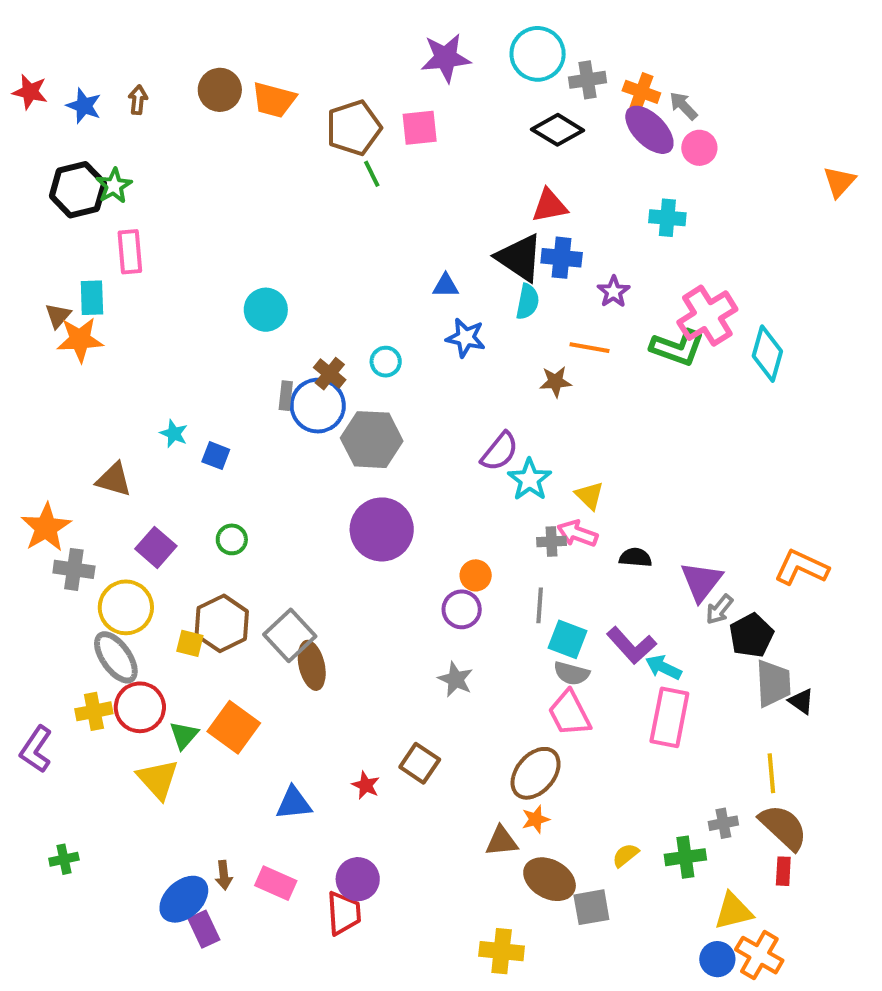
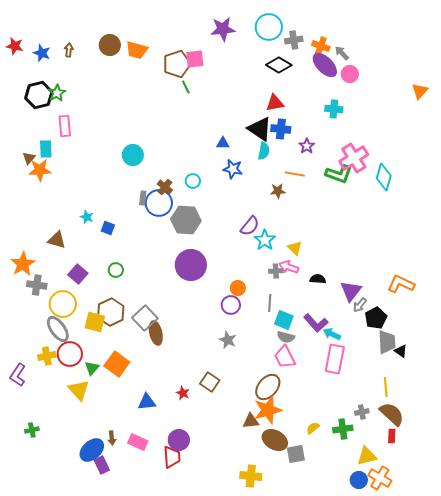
pink square: (420, 128) -> (195, 59), moved
yellow square: (190, 643) -> (95, 322), size x1.5
orange star: (536, 819) -> (268, 410), size x2.0

